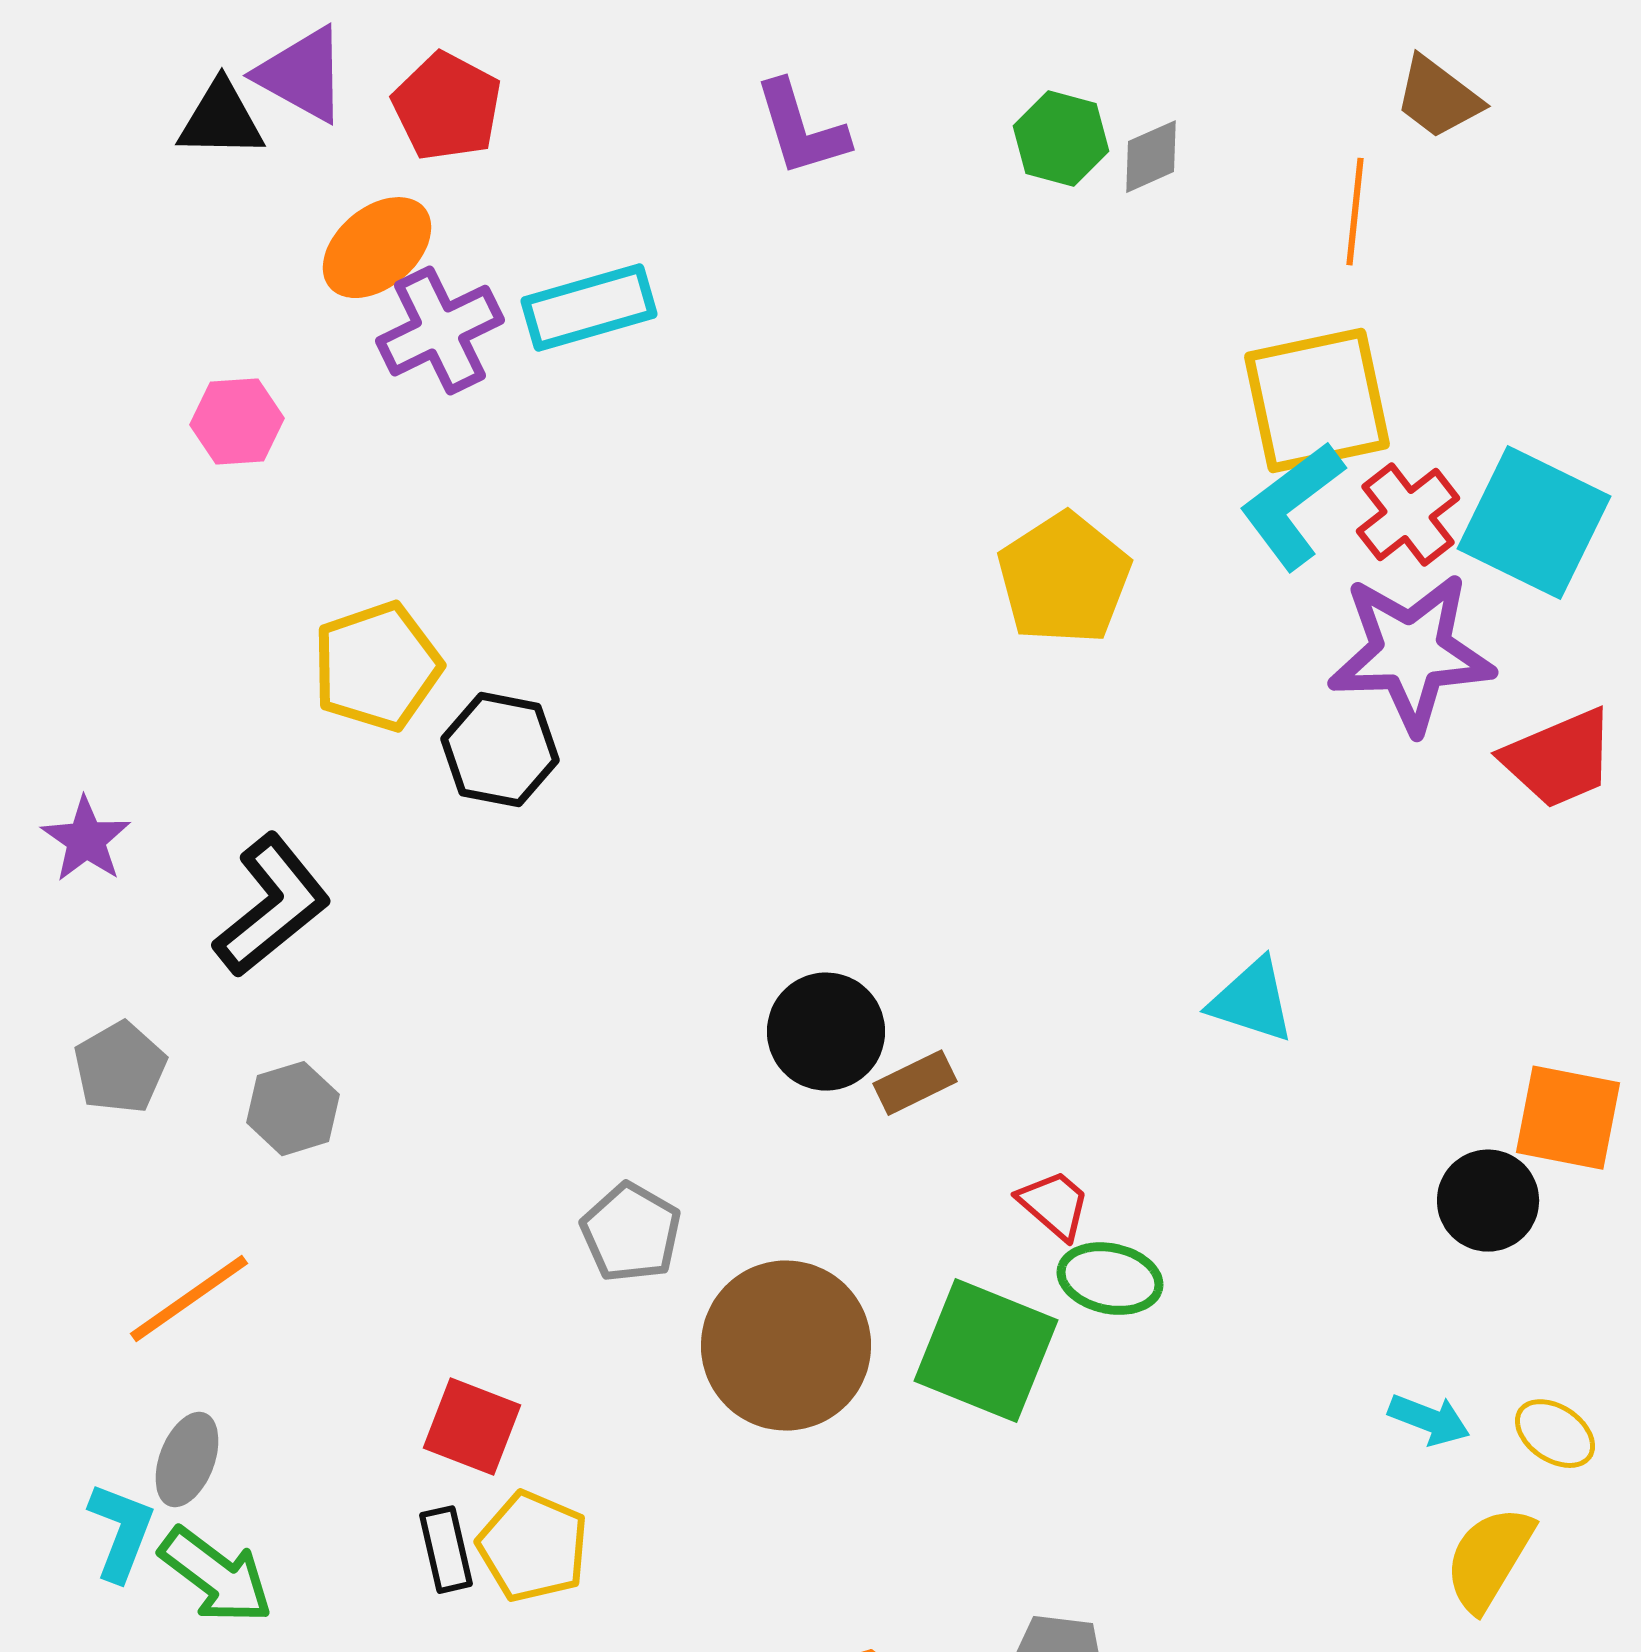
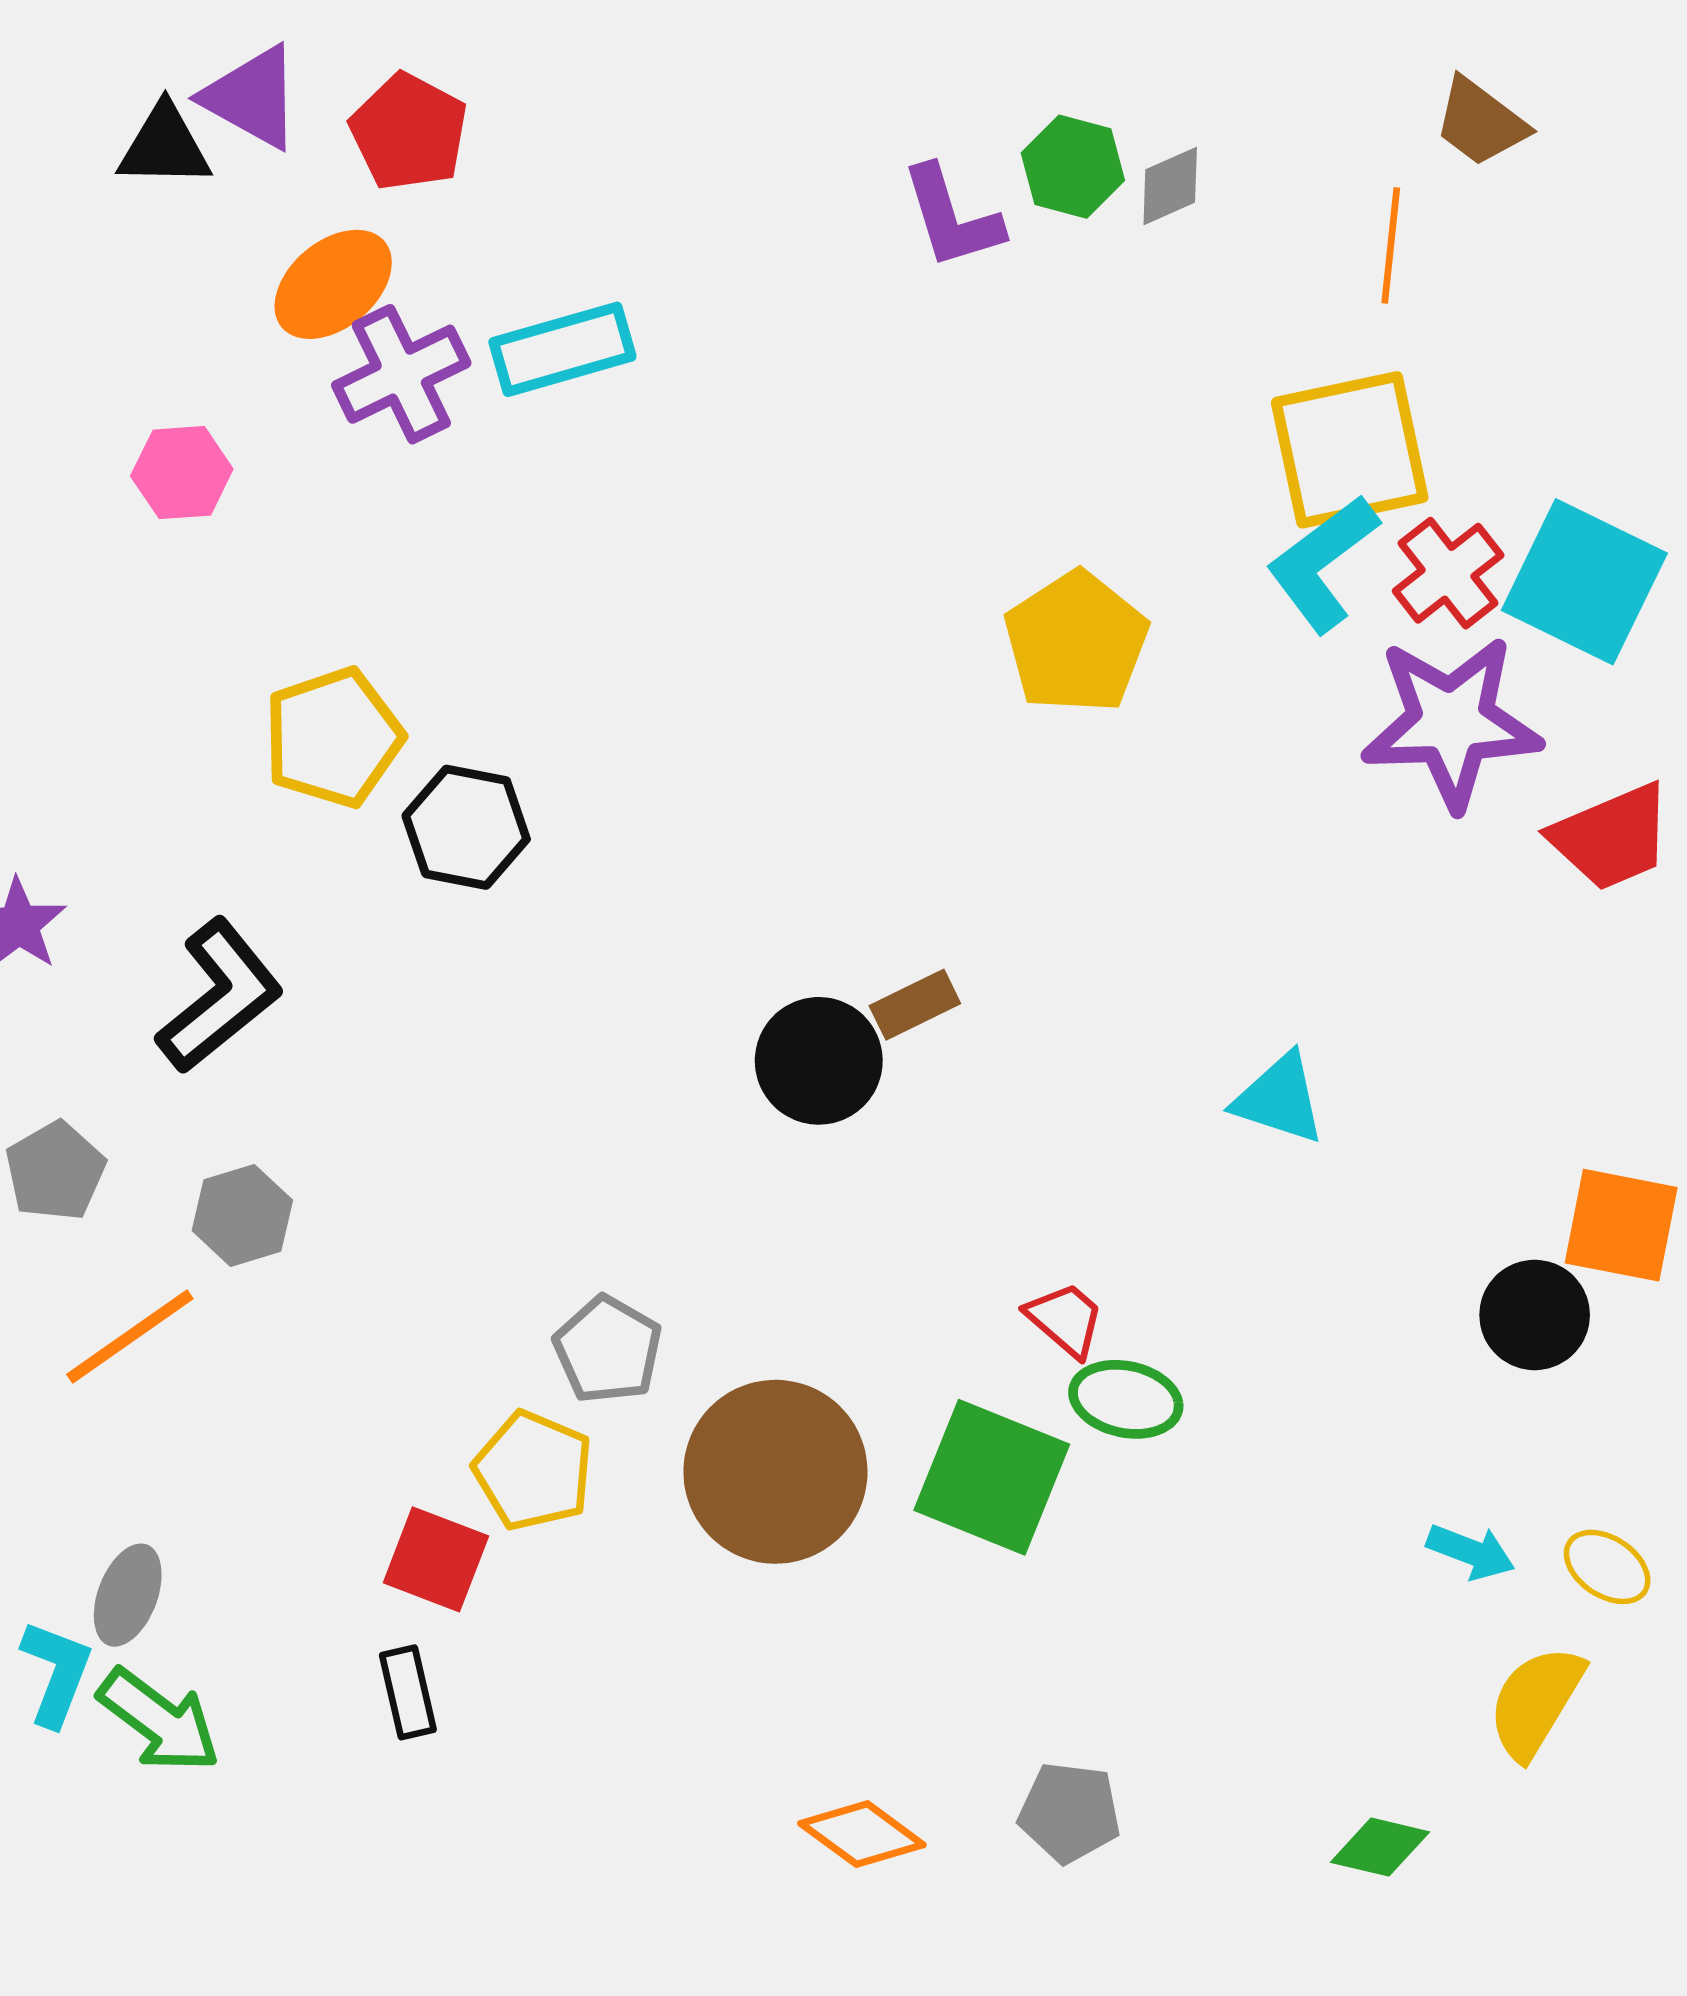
purple L-shape: (801, 129) -> (952, 217), moved
black circle: (826, 1032) -> (819, 1061), moved
brown rectangle: (915, 1083) -> (915, 1005), moved
orange line: (189, 1299) -> (130, 1337), moved
yellow pentagon: (533, 1547) -> (533, 1471), moved

